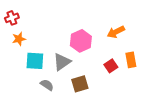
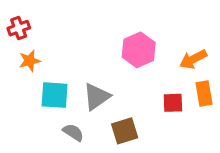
orange arrow: (116, 32) -> (193, 59), moved
pink hexagon: (81, 41) -> (139, 50), moved
red square: (111, 66) -> (173, 103), turned 32

